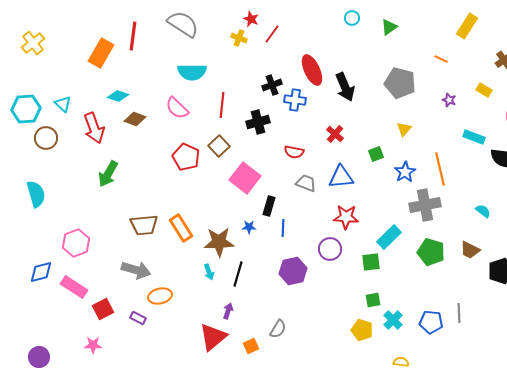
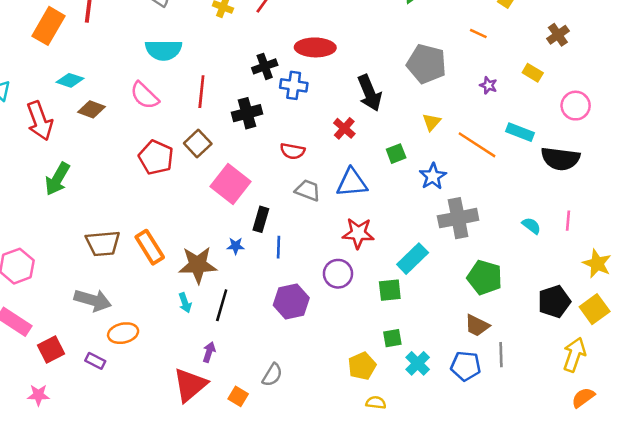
red ellipse: (312, 70) -> (315, 47), turned -64
black arrow: (345, 87) -> (370, 93), moved
orange line: (440, 169) -> (477, 145), moved, turned -44
brown trapezoid: (470, 250) -> (477, 326), moved
green pentagon: (431, 252) -> (485, 277), moved
yellow pentagon: (362, 330) -> (362, 366), moved, turned 30
orange square: (251, 346) -> (238, 396), turned -35
yellow semicircle: (401, 362) -> (376, 403), moved

